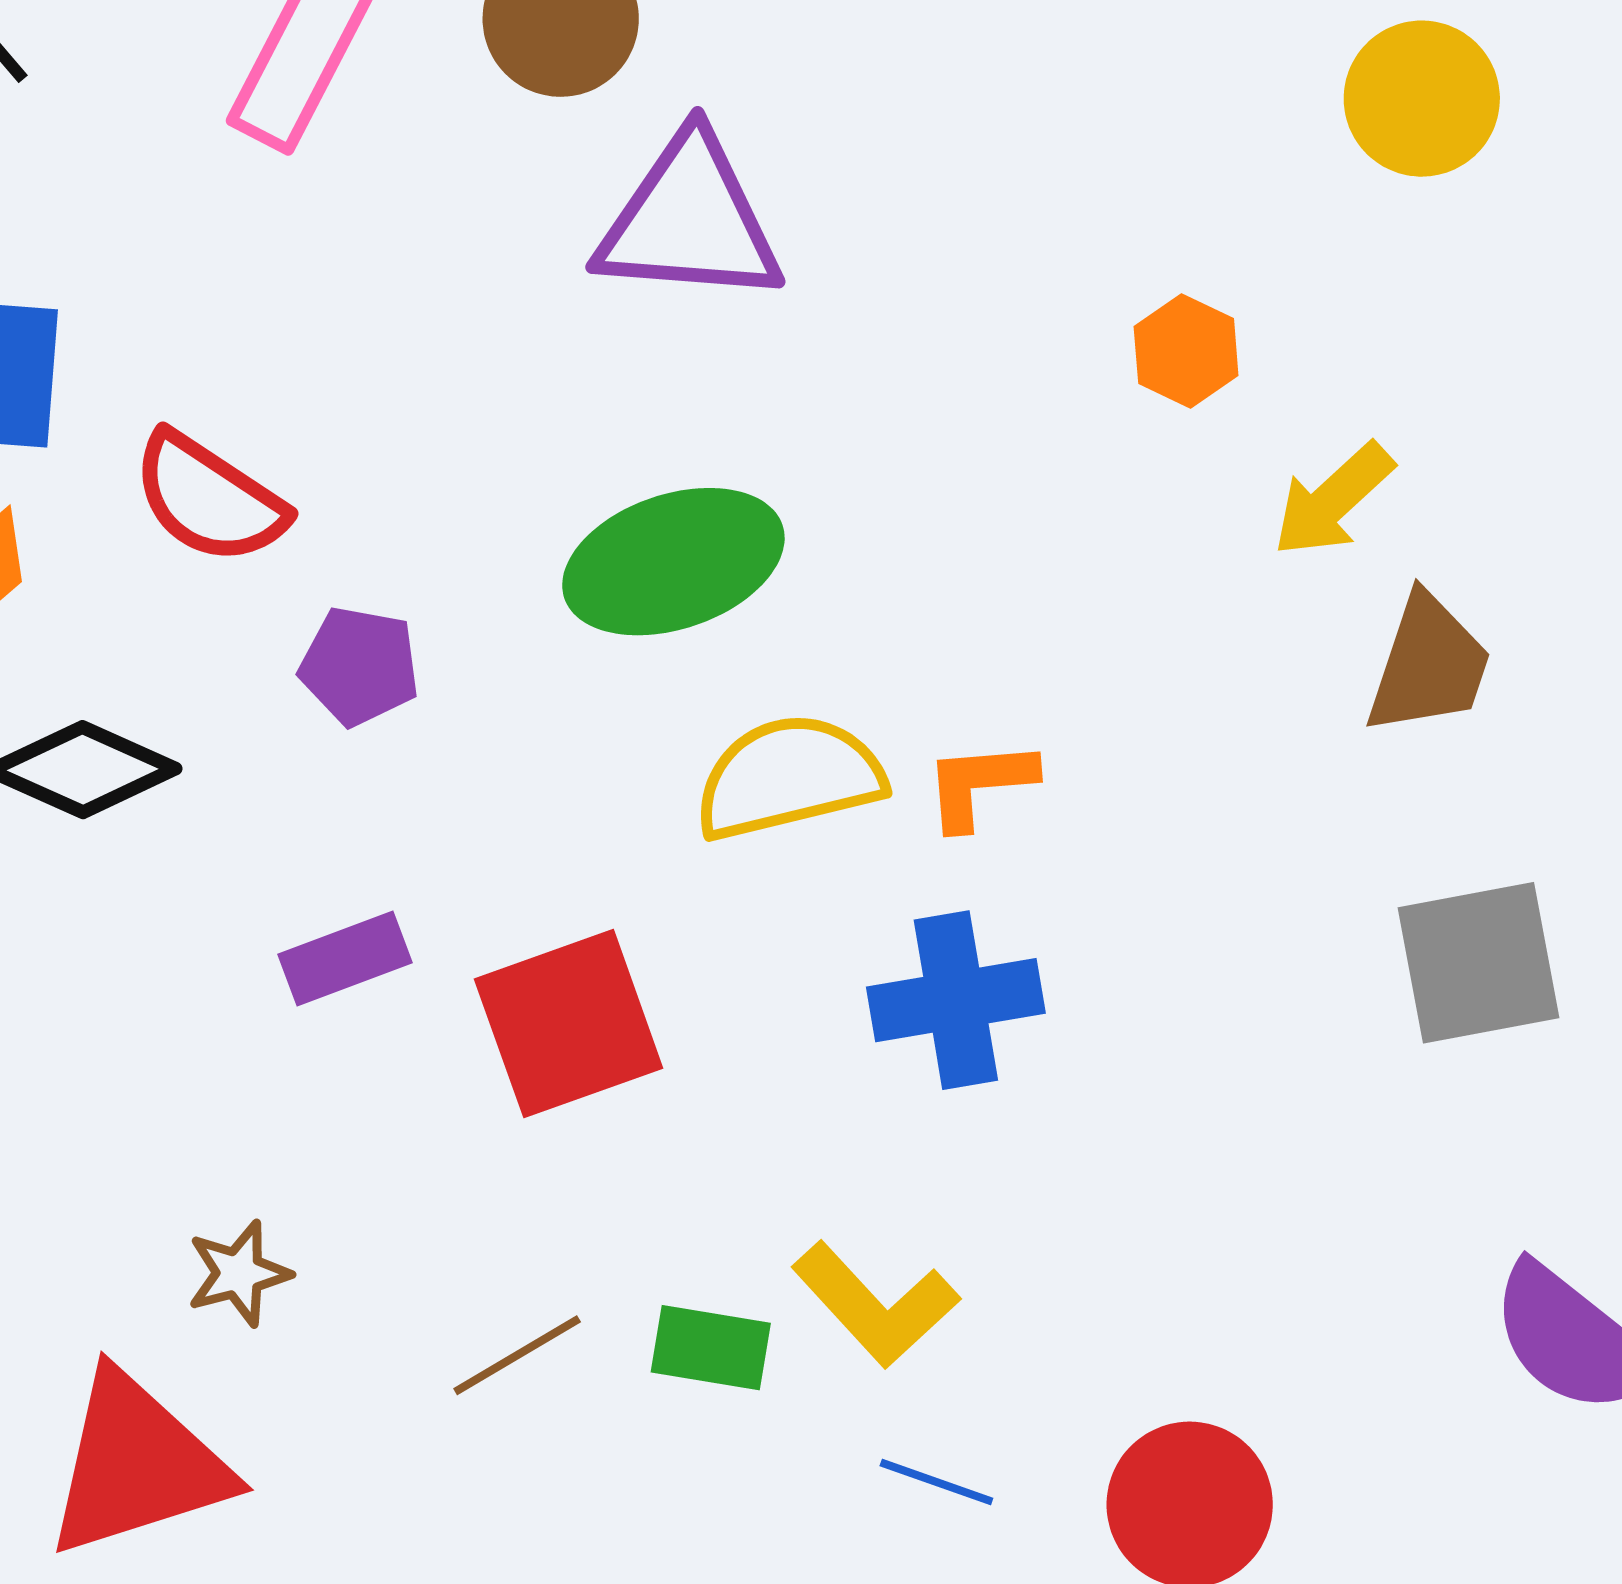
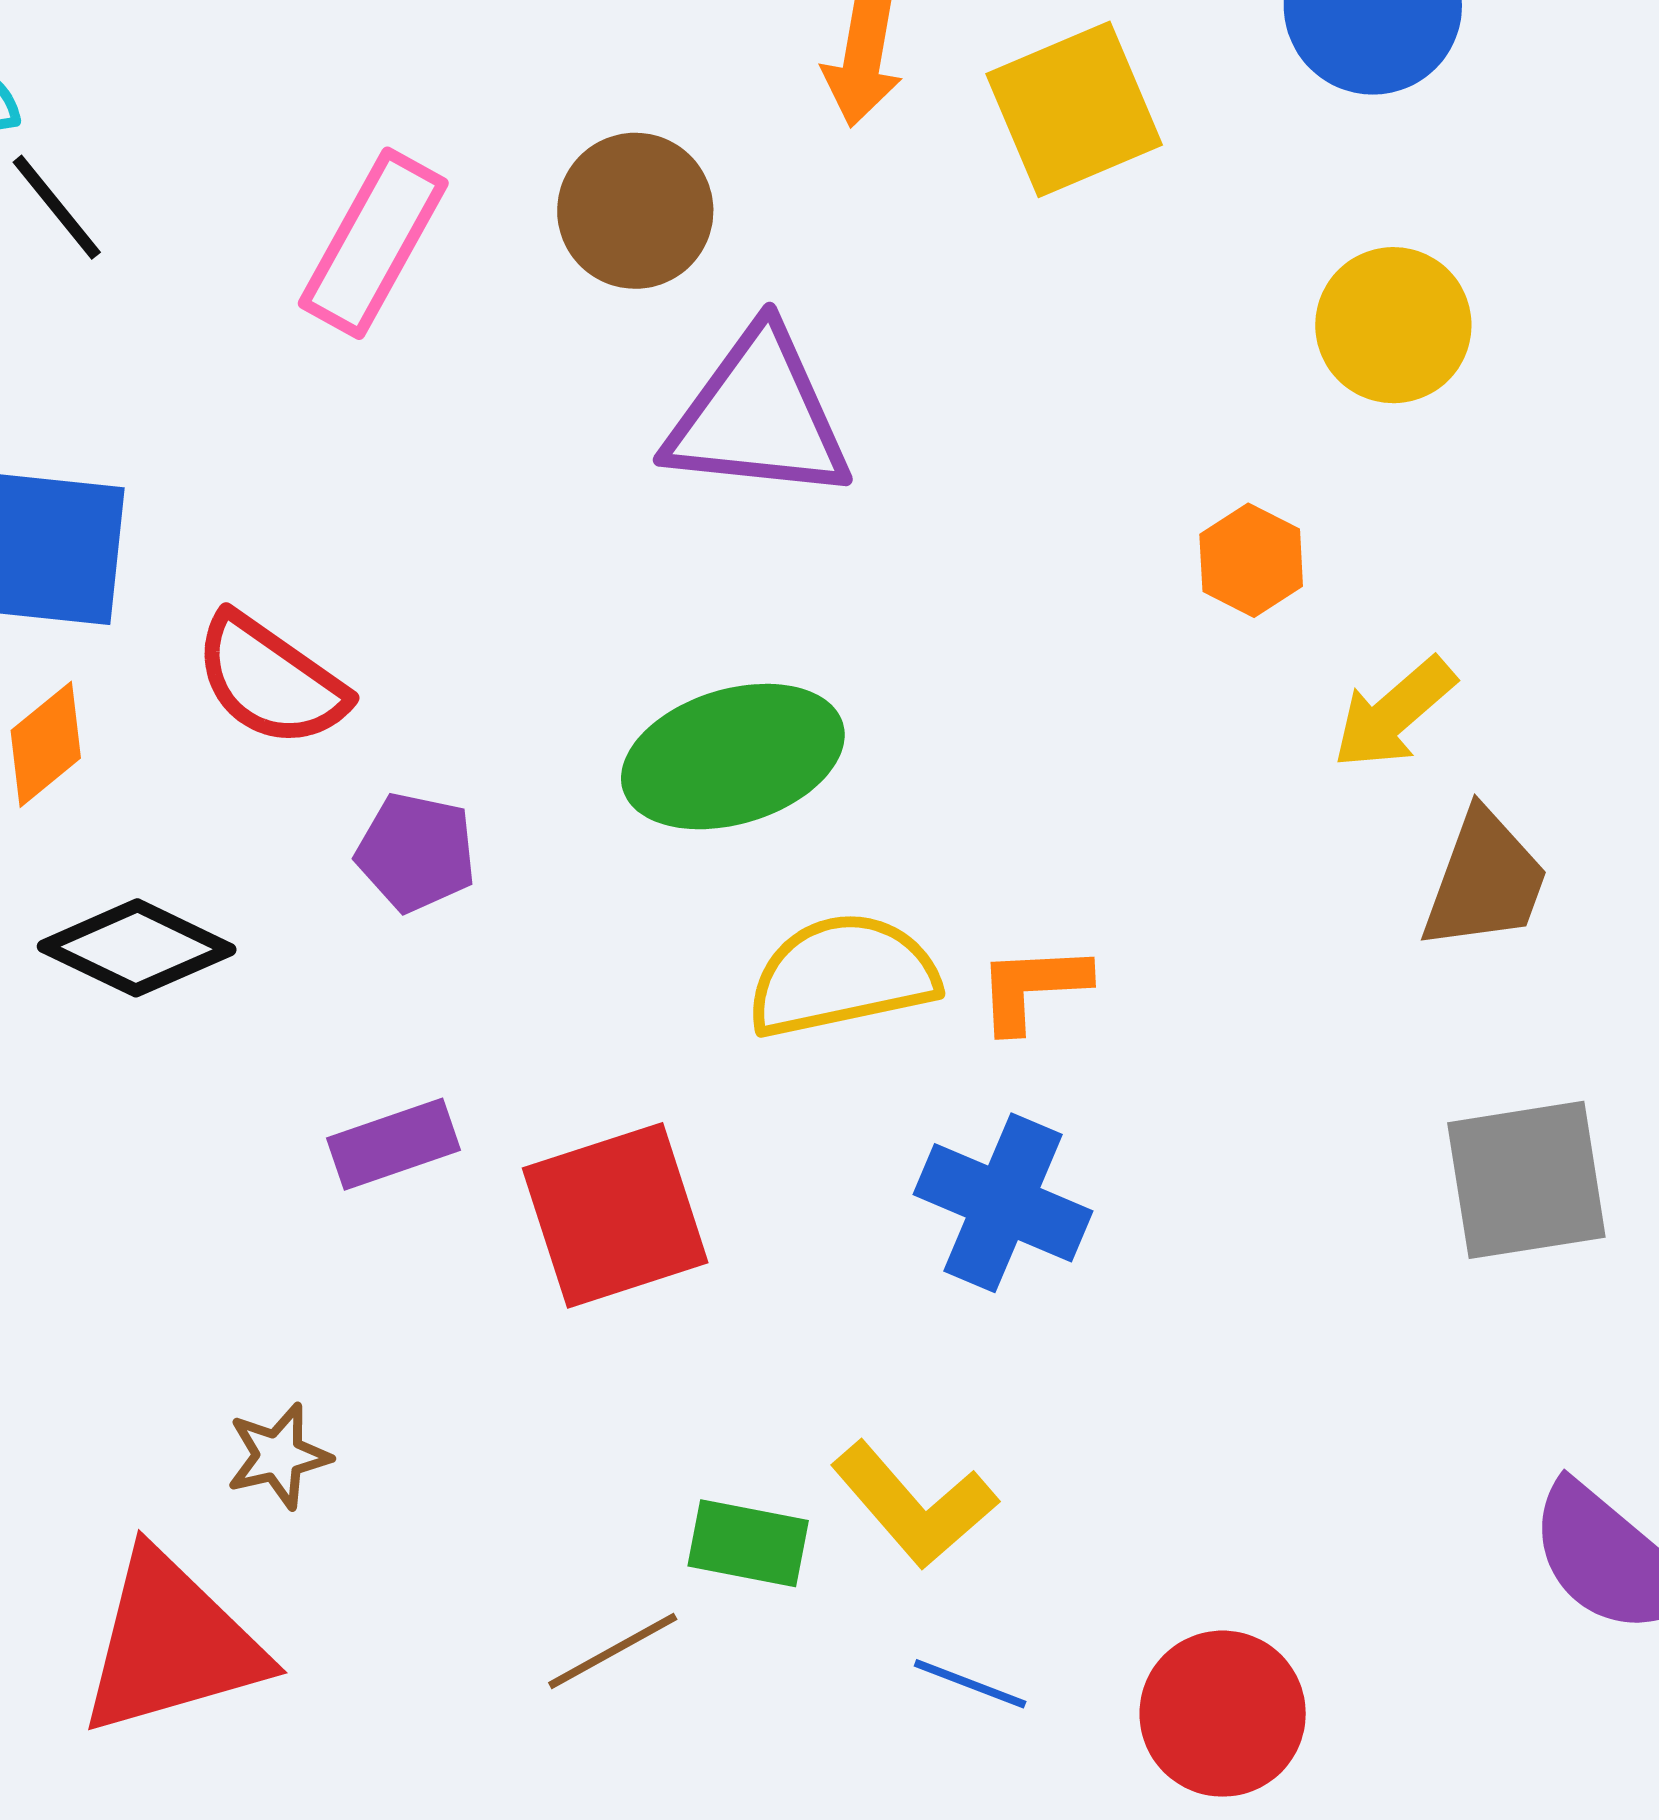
yellow circle: (1422, 99) -> (1393, 325), moved
blue cross: (956, 1000) -> (1003, 1203), turned 31
brown line: (517, 1355) -> (613, 1651), moved

